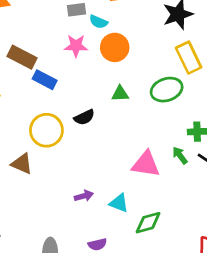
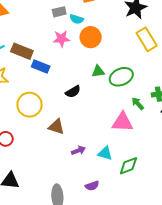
green ellipse: (167, 90) -> (121, 77), moved
yellow circle: (46, 130) -> (30, 105), moved
green arrow: (180, 155) -> (138, 104), moved
brown triangle: (22, 164) -> (56, 127), moved

